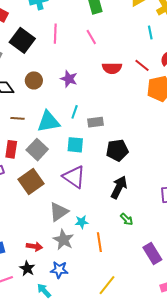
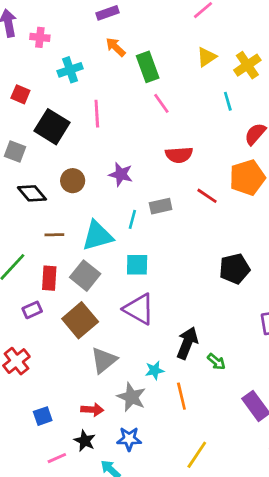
pink line: (91, 37) -> (161, 103), moved
red line: (142, 65) -> (207, 196), moved
gray rectangle: (95, 122) -> (161, 206), moved
black pentagon: (117, 150) -> (235, 269), moved
black arrow: (119, 187) -> (187, 343), moved
gray triangle: (59, 212) -> (104, 360), moved

